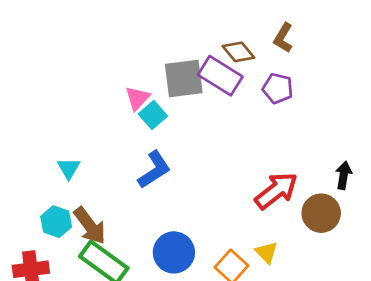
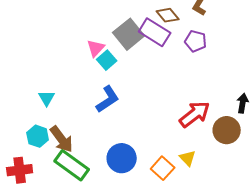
gray square: (184, 79) -> (129, 34), turned -32

